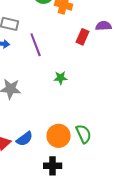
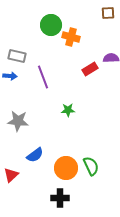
red rectangle: (83, 37) -> (90, 69), turned 35
blue semicircle: (25, 139) -> (35, 155), moved

